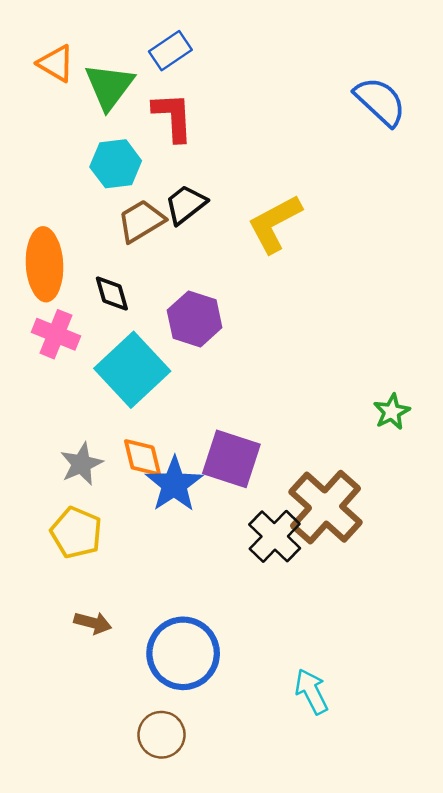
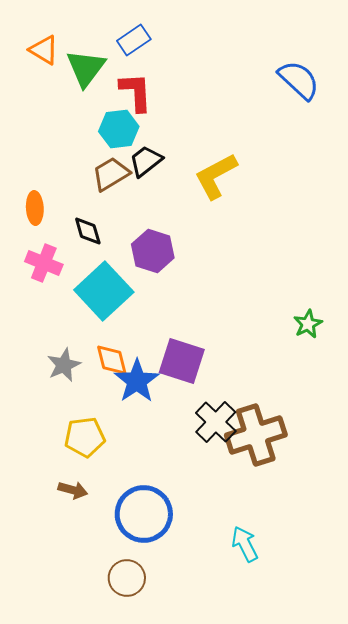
cyan hexagon: (116, 164) -> (119, 129), moved
orange ellipse: (45, 264) -> (35, 208), size x0.6
brown cross: (326, 507) -> (256, 435), moved, turned 30
yellow pentagon: (76, 533) -> (85, 437), moved, turned -30

